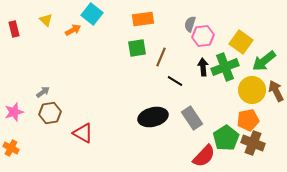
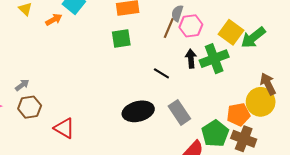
brown line: (161, 57) -> (169, 28), moved
green arrow: (264, 61) -> (253, 38), moved
yellow circle: (252, 90) -> (261, 102), moved

